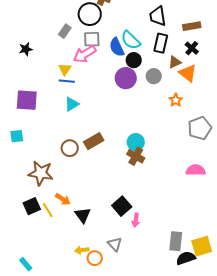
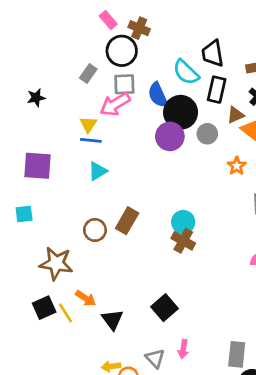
cyan semicircle: (131, 40) -> (186, 72), moved
black circle: (134, 60) -> (181, 112), size x1.6
brown rectangle: (94, 141) -> (127, 221), turned -30
pink arrow: (136, 220) -> (183, 349), moved

